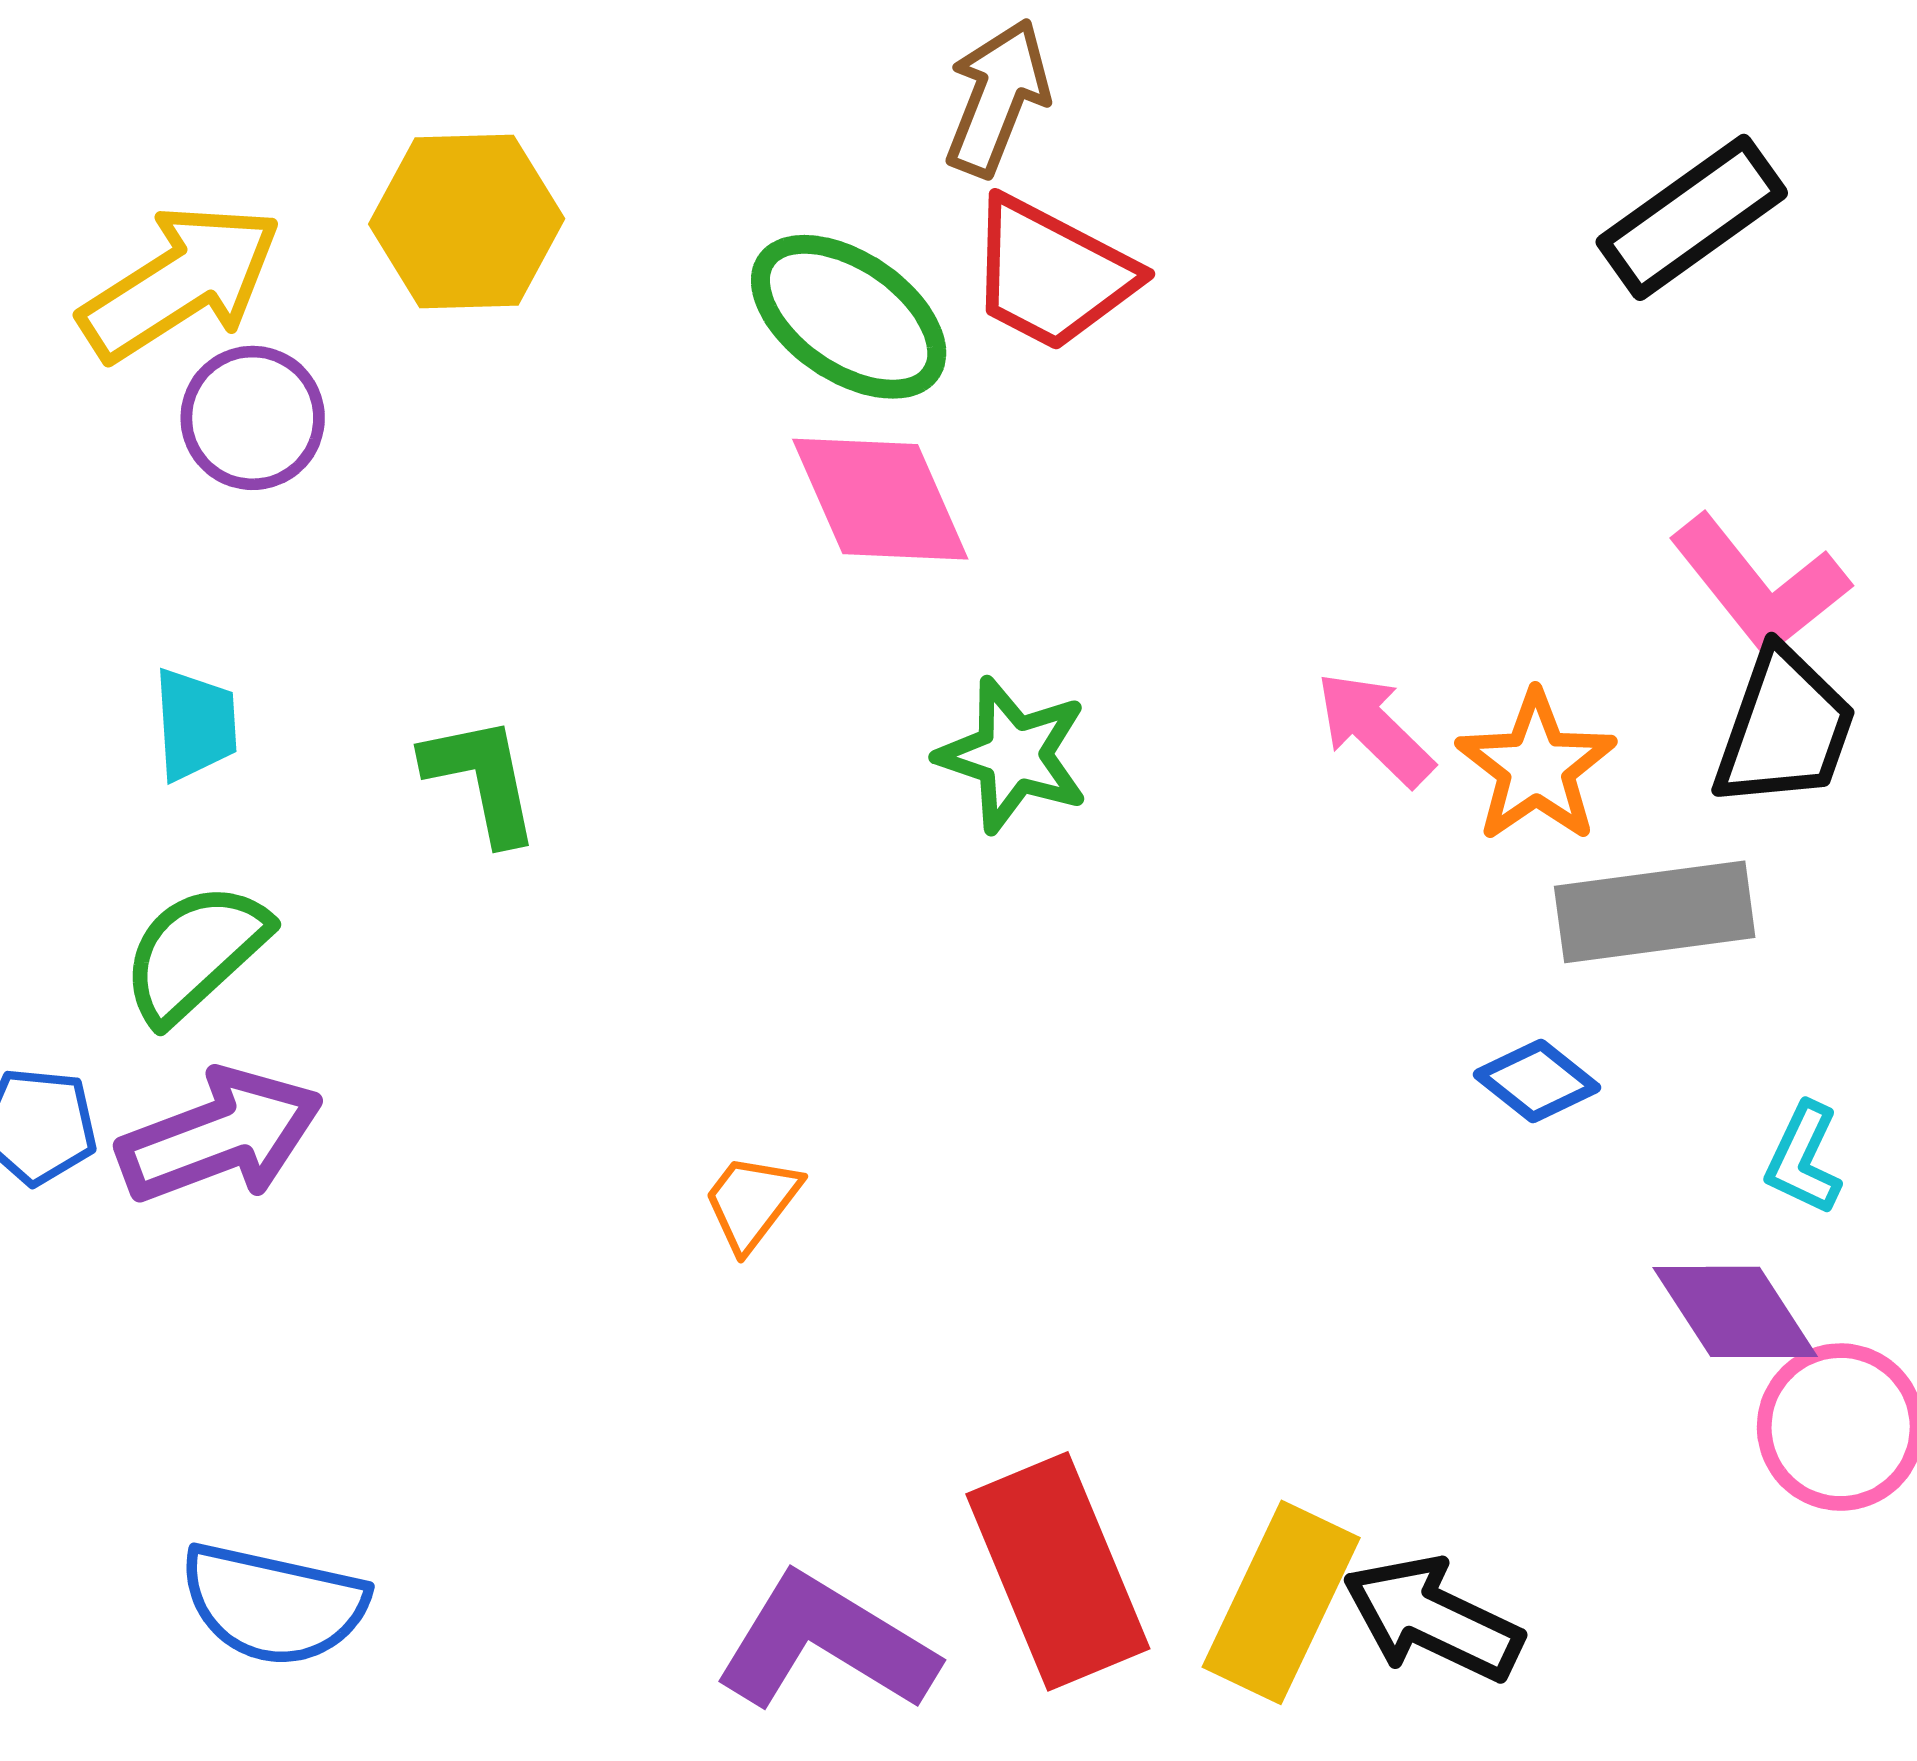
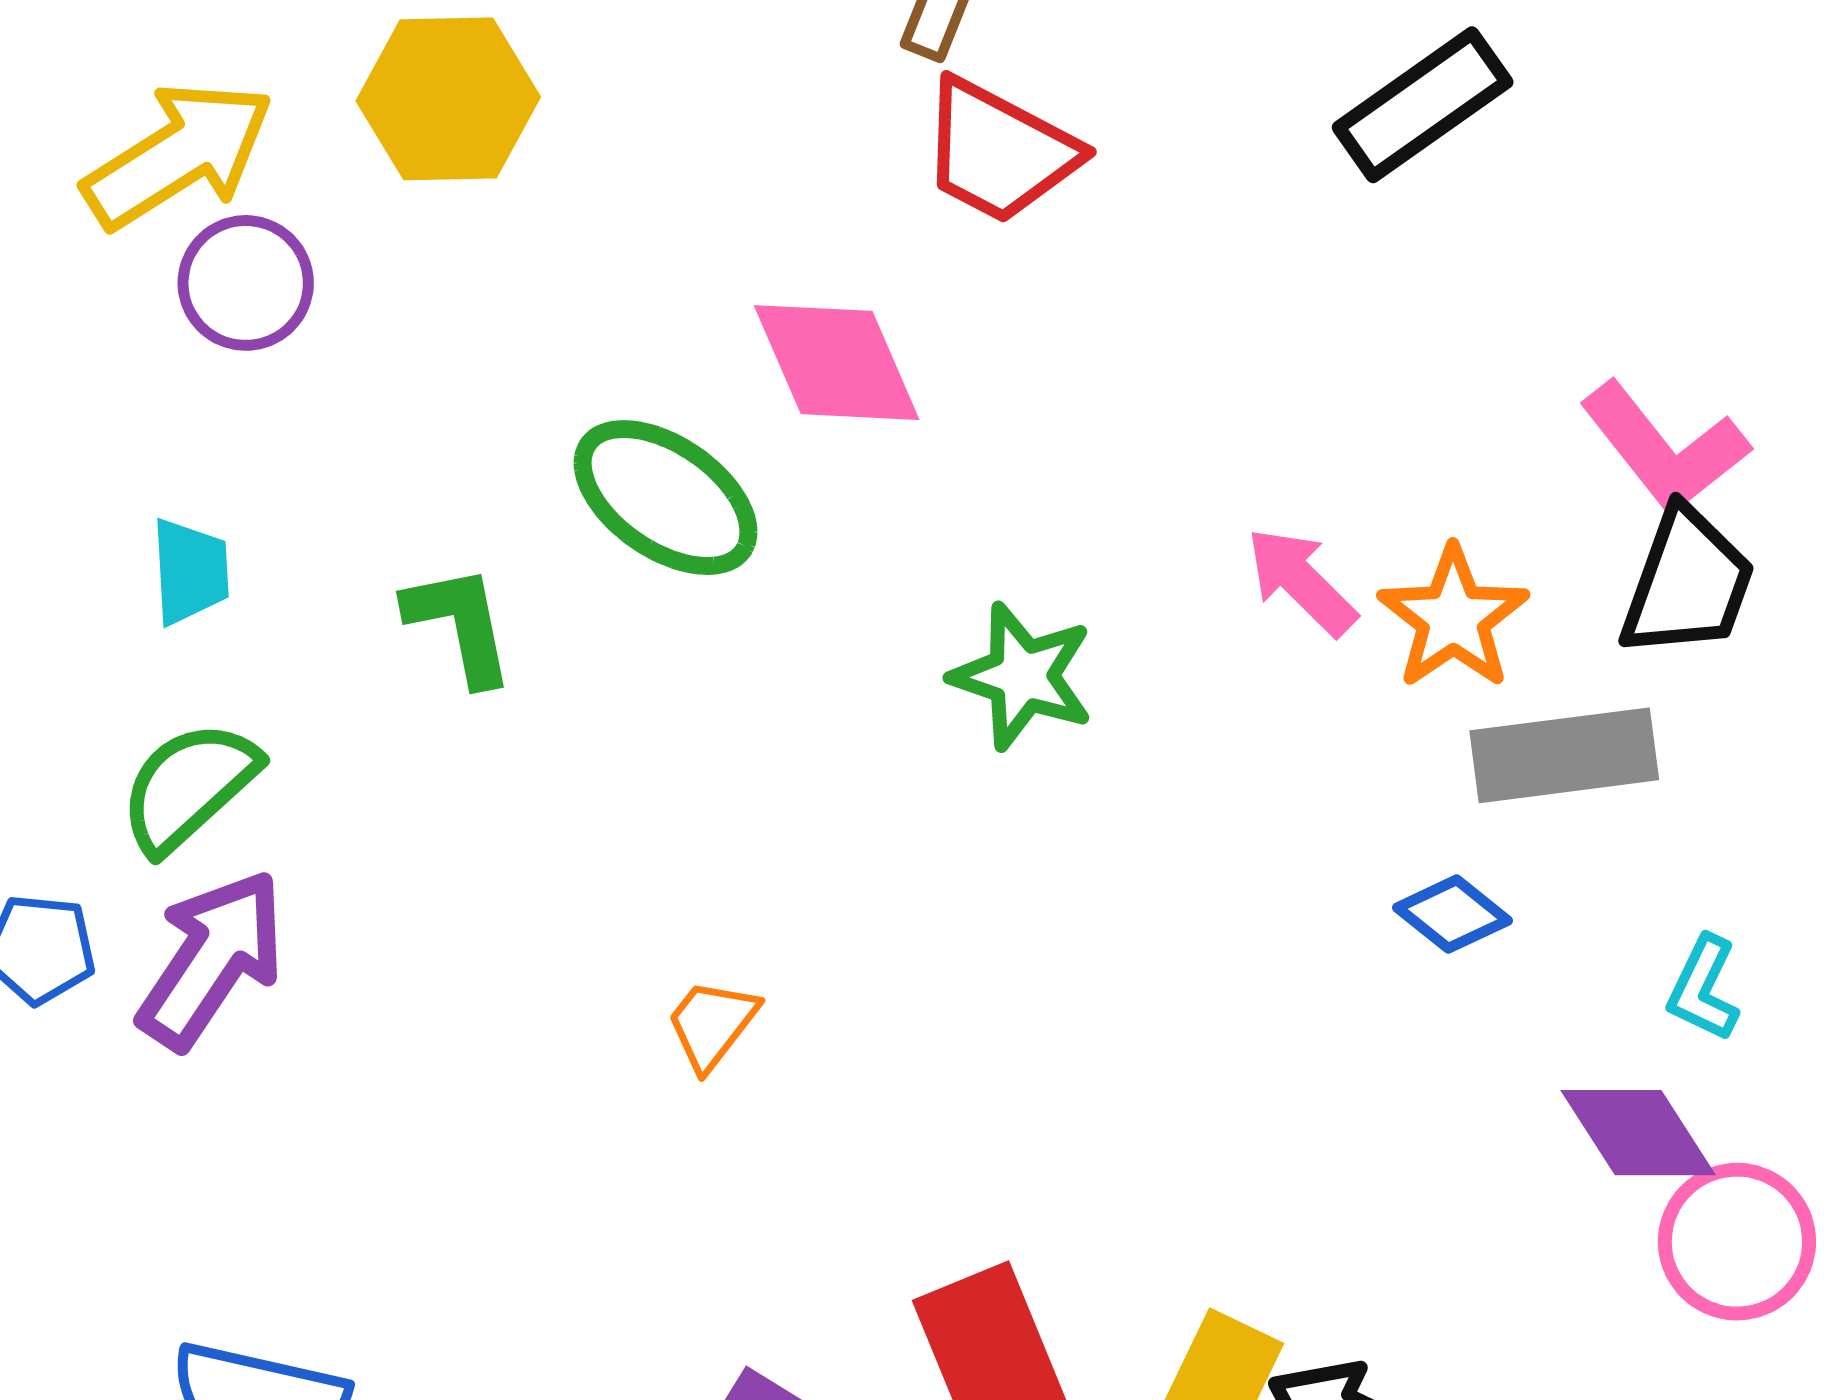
black rectangle: (1692, 217) -> (1423, 105), moved
green ellipse: (849, 317) -> (666, 498), moved
green star: (1013, 755) -> (1022, 676), moved
purple arrow: (220, 1136) -> (212, 959), turned -36

